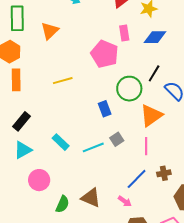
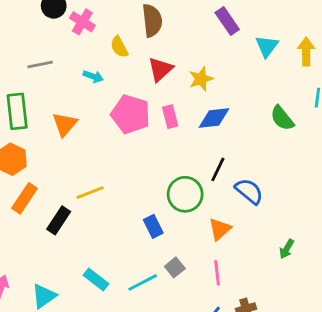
pink pentagon: (105, 54) -> (131, 114), moved
orange rectangle: (16, 80) -> (25, 198), turned 40
orange triangle: (151, 115) -> (220, 229), size x0.7
black rectangle: (21, 121) -> (59, 220), moved

